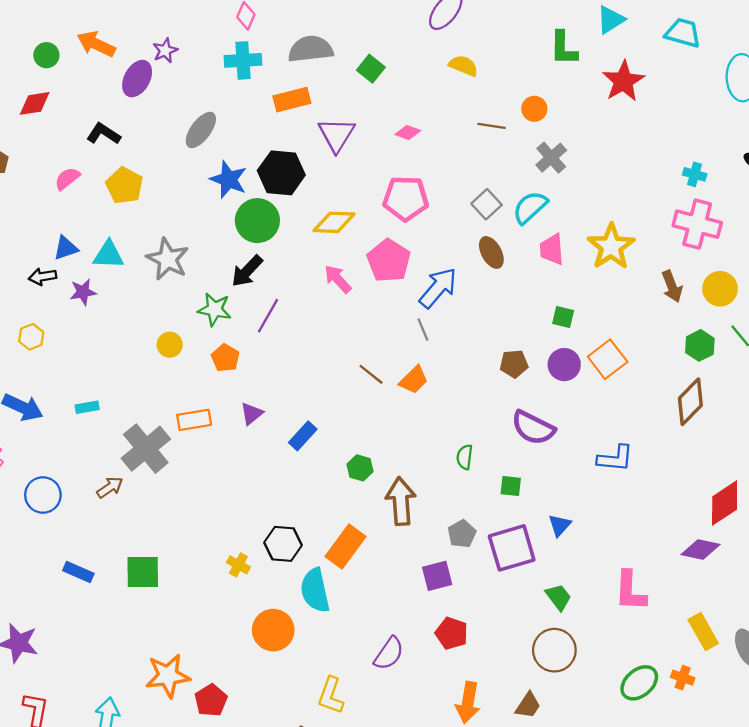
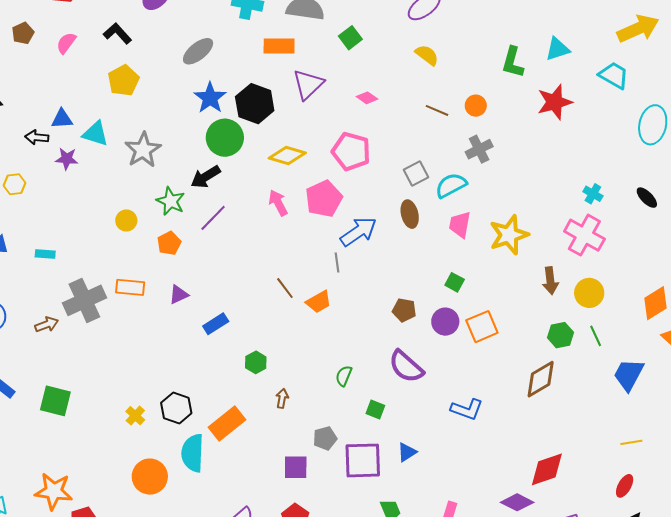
pink semicircle: (67, 179) -> (66, 43), moved, turned -30
brown arrow: (401, 501) -> (282, 398), size x0.5

